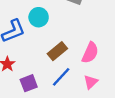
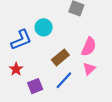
pink semicircle: (90, 53) -> (89, 47), moved
pink triangle: (91, 82) -> (89, 69), moved

